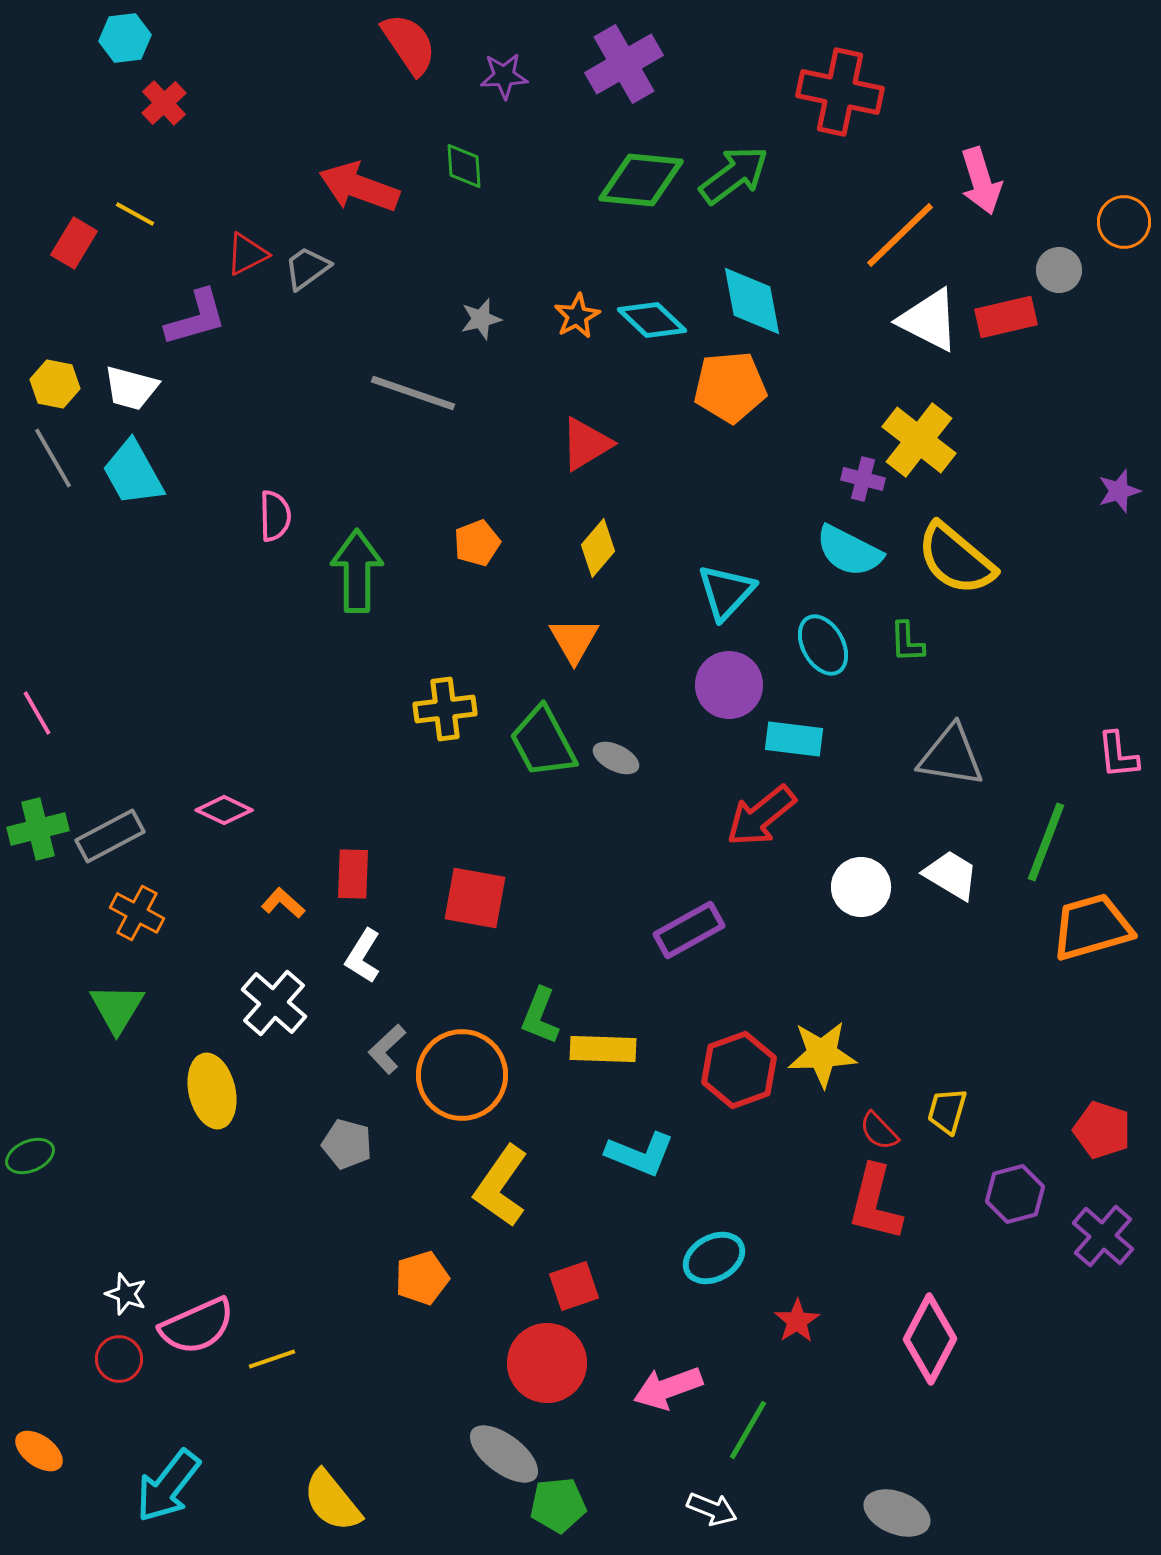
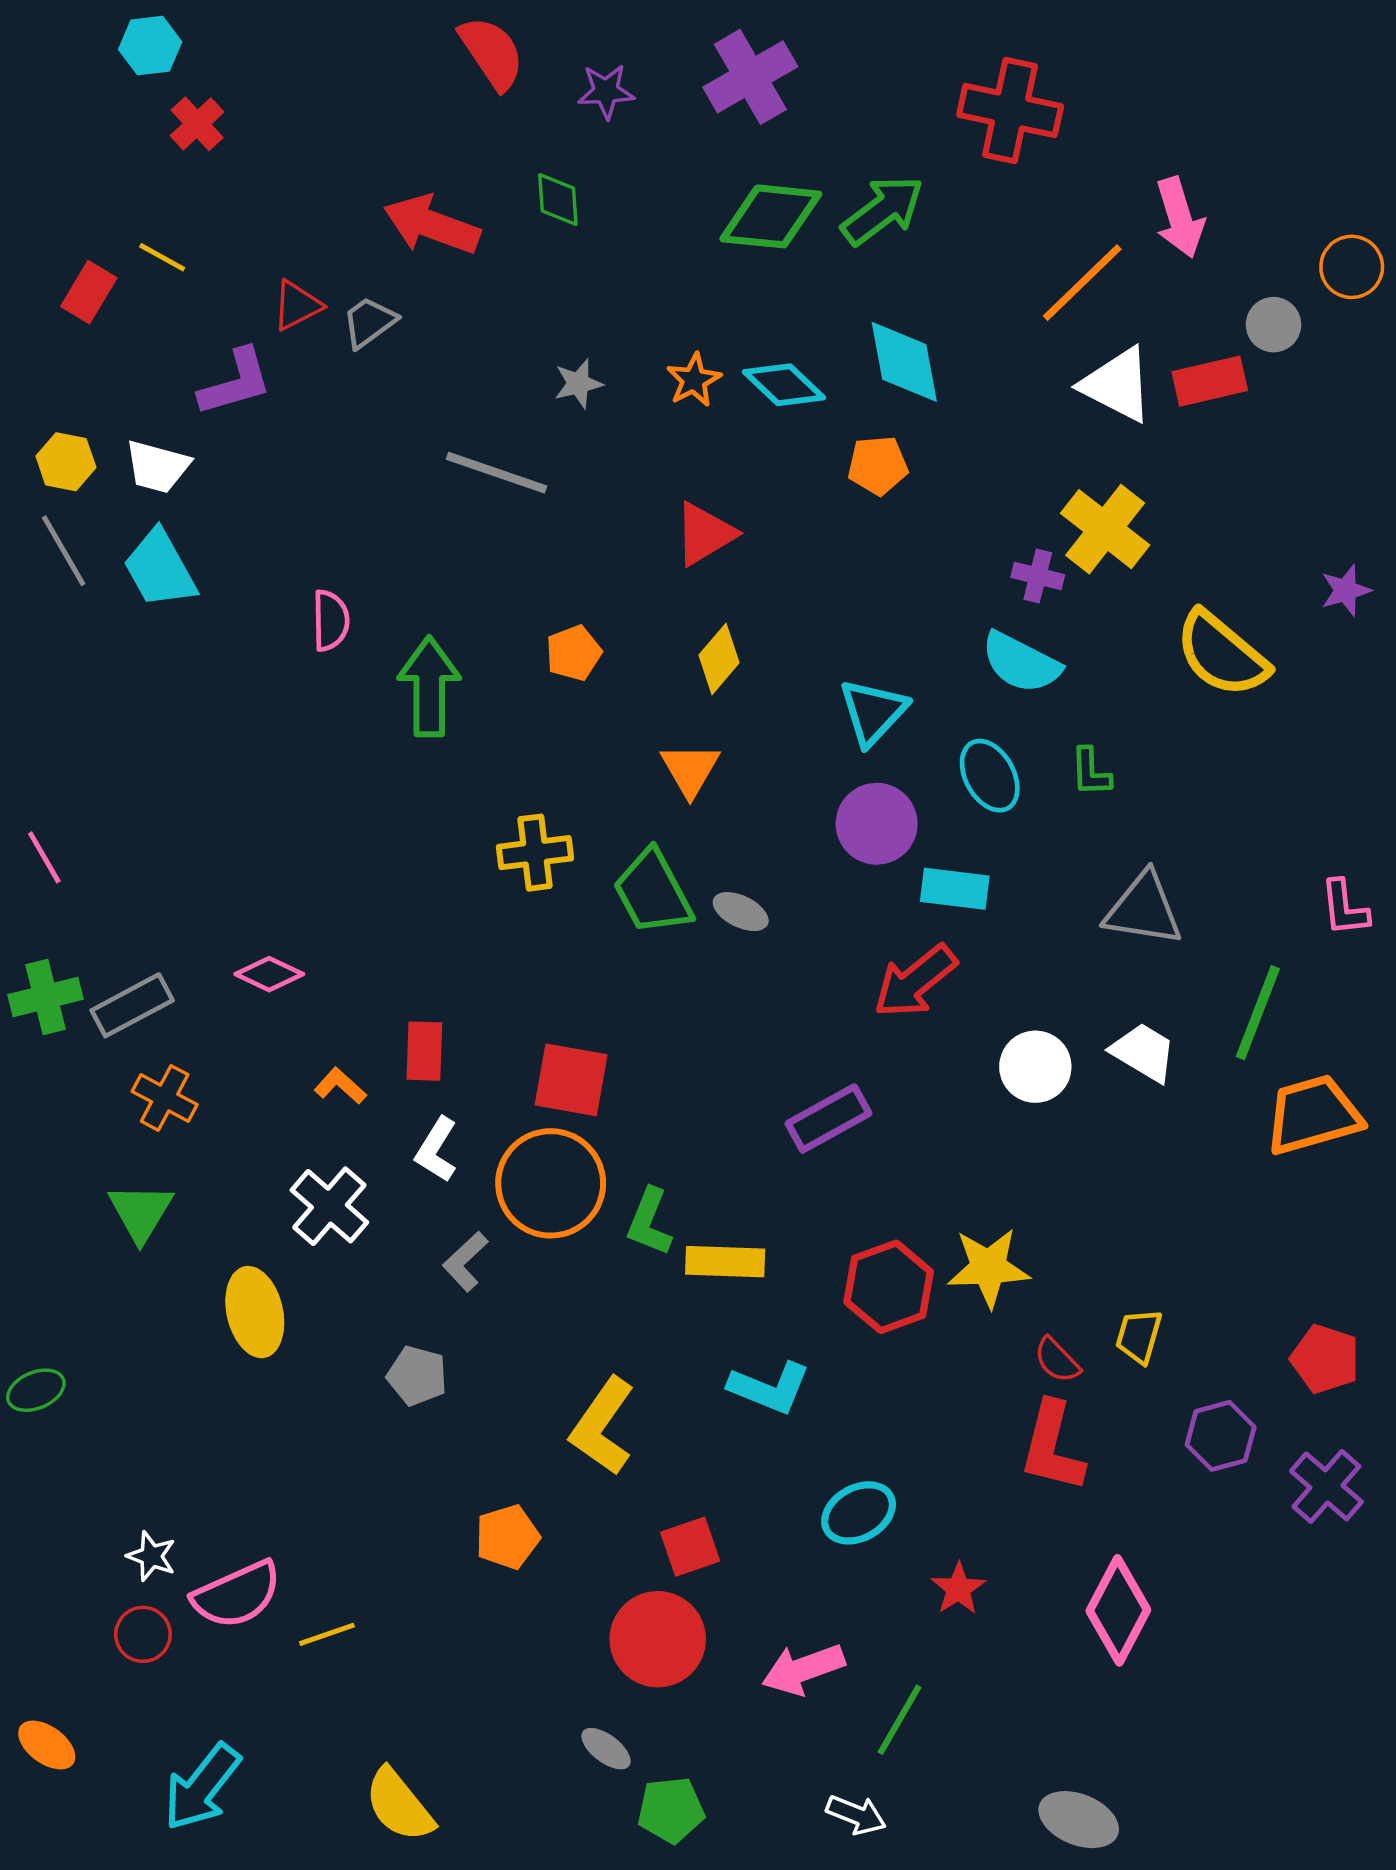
orange pentagon: (730, 387) -> (878, 465), size x0.7
yellow semicircle: (956, 559) -> (1222, 654), moved
orange circle: (462, 1075) -> (551, 1183), moved
gray ellipse: (504, 1454) -> (606, 1749), size x0.6

